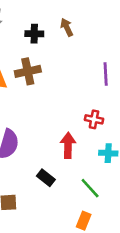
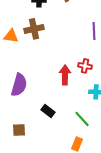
red arrow: (68, 145) -> (65, 75), moved

